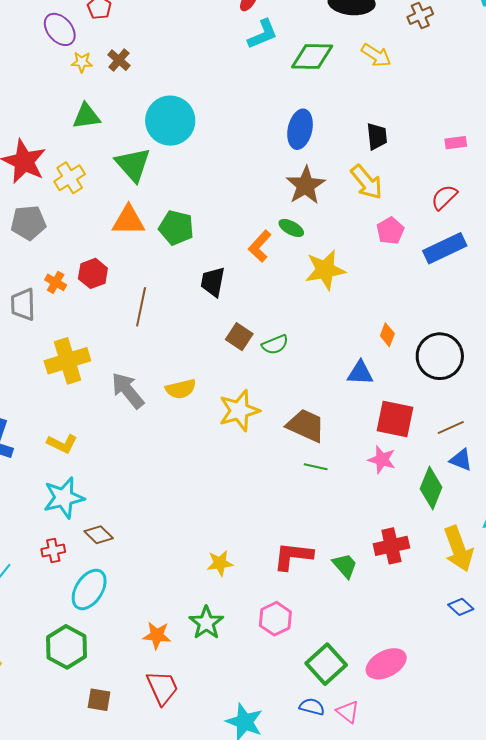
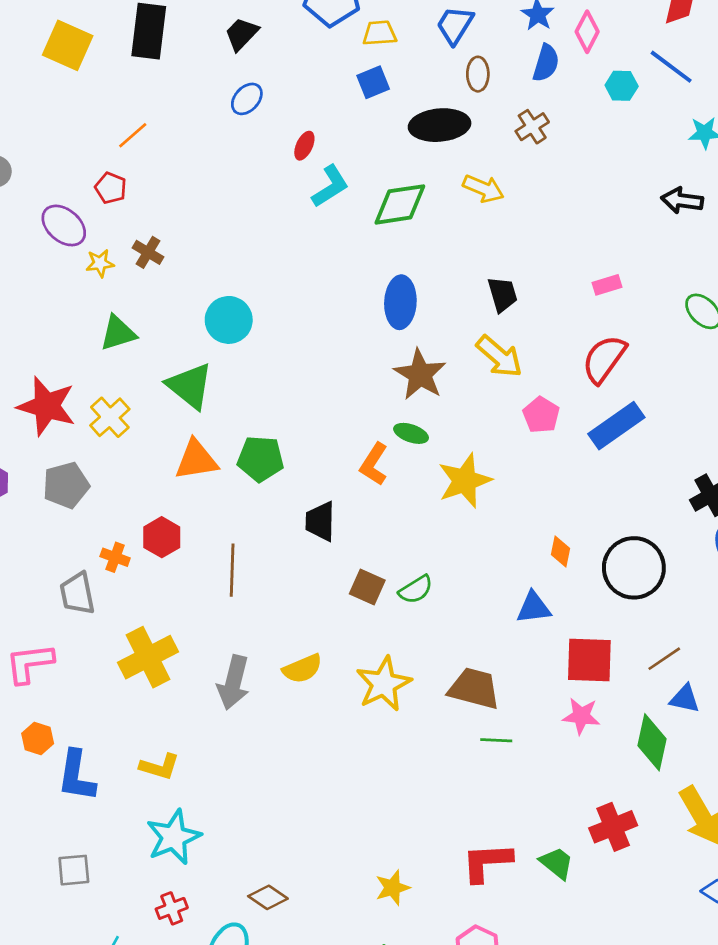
cyan circle: (170, 121) -> (229, 320), size x0.7
red semicircle: (444, 197) -> (604, 359), size x1.4
gray arrow: (128, 390) -> (233, 682), turned -117
brown diamond: (99, 535) -> (268, 897), moved

